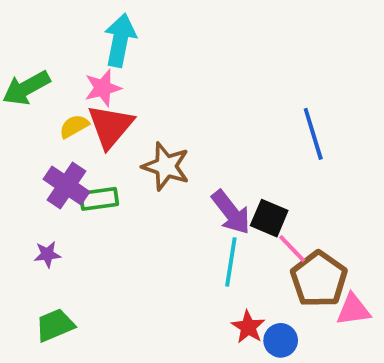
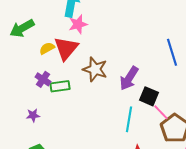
pink star: (103, 88) -> (78, 24), moved
purple cross: (66, 185) -> (43, 79), size x0.7
purple arrow: (231, 212) -> (129, 78), moved, turned 70

